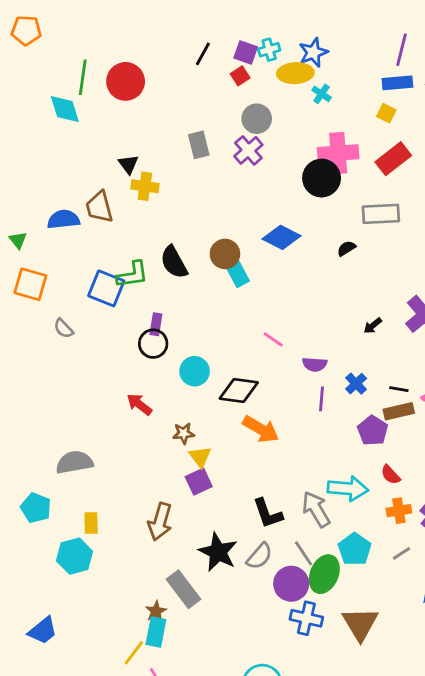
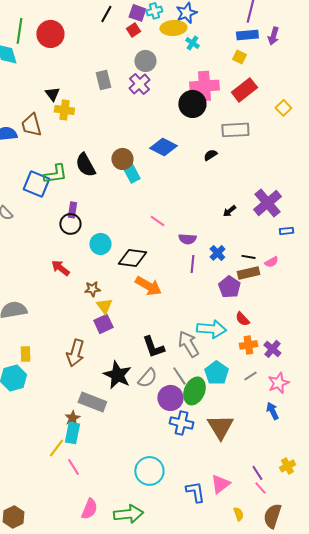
gray rectangle: (184, 589) -> (92, 402), turned -32

